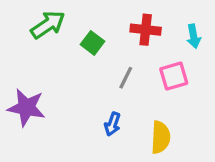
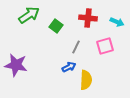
cyan arrow: (194, 36) -> (117, 22), turned -56
blue arrow: (112, 124) -> (69, 67), moved, turned -136
yellow semicircle: (161, 137) -> (86, 80), moved

